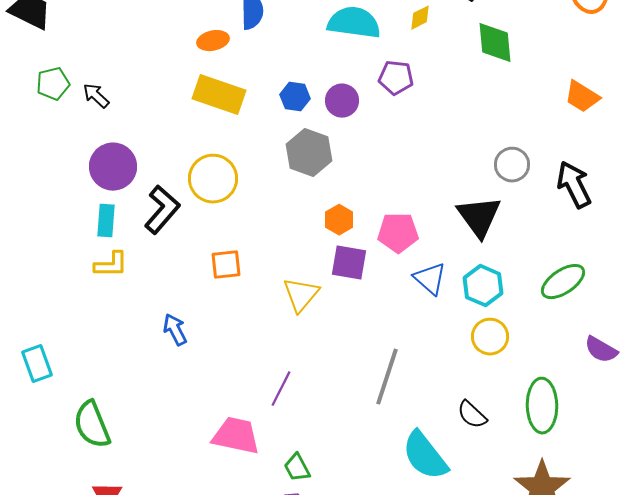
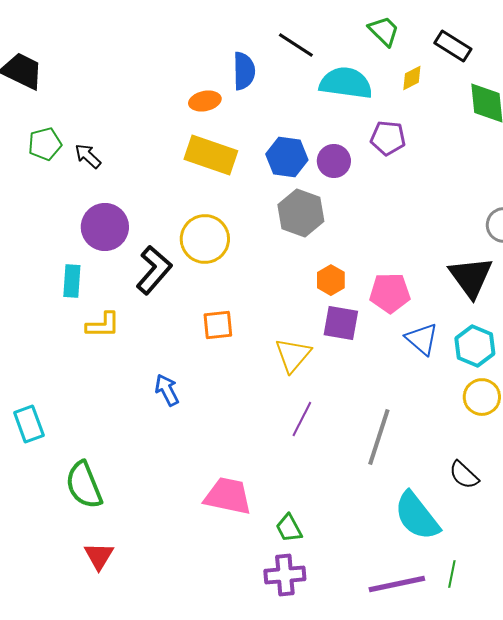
blue hexagon: (295, 97) -> (287, 157), size x1.4
cyan rectangle: (106, 221) -> (72, 281), moved
purple line: (281, 389) -> (302, 419), moved

